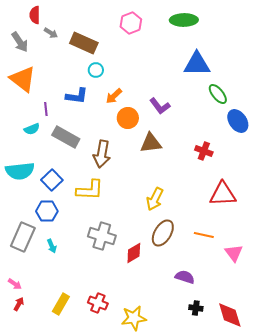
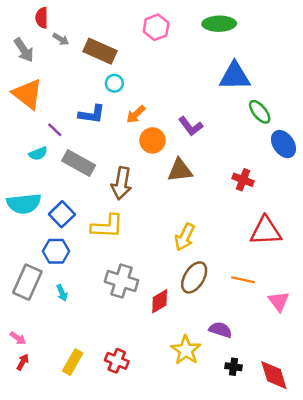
purple line: (46, 109) -> (55, 130), turned -40
yellow star: (134, 318) -> (186, 350), moved, turned -30

